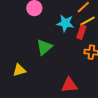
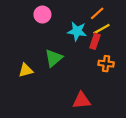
yellow triangle: (19, 70) -> (26, 70), moved

